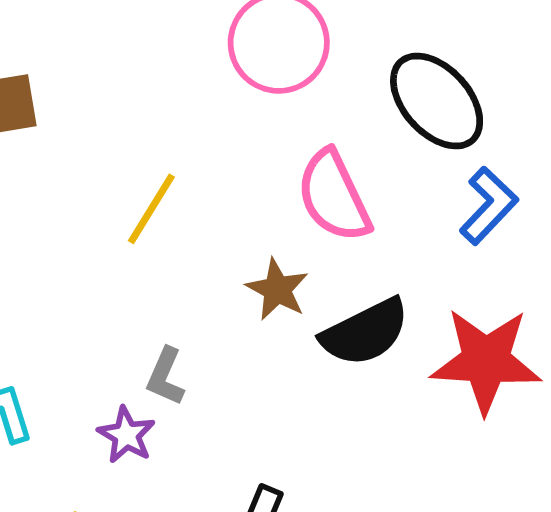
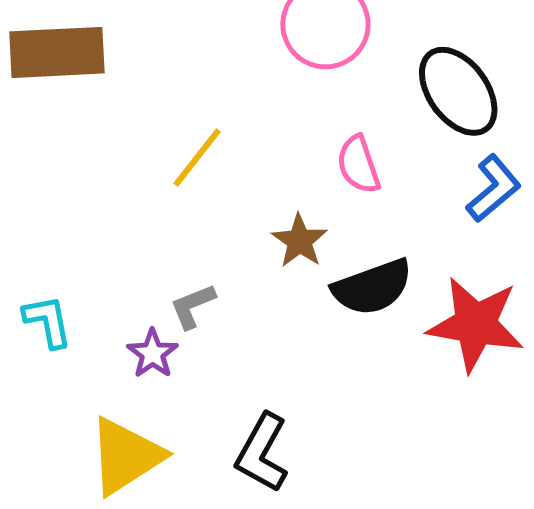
pink semicircle: (334, 196) -> (358, 165), size x0.7
gray L-shape: (165, 377) -> (193, 306), turned 38

